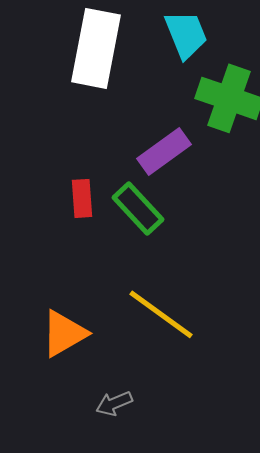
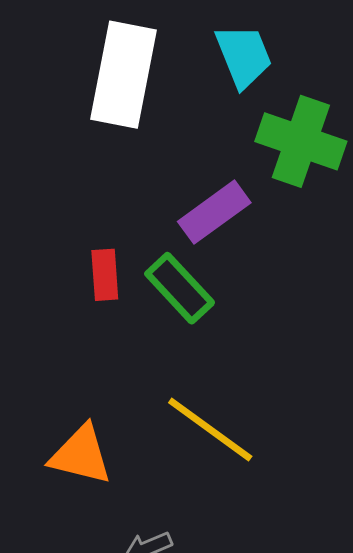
orange triangle: (64, 333) -> (81, 455), turned 44

